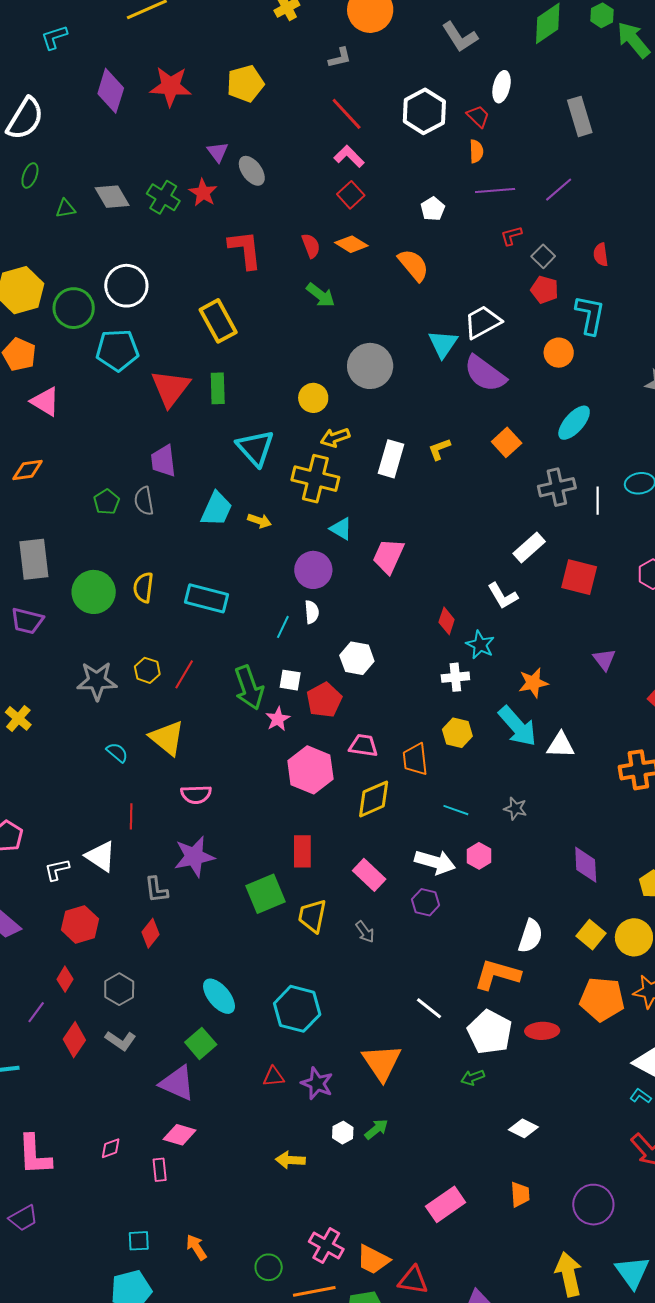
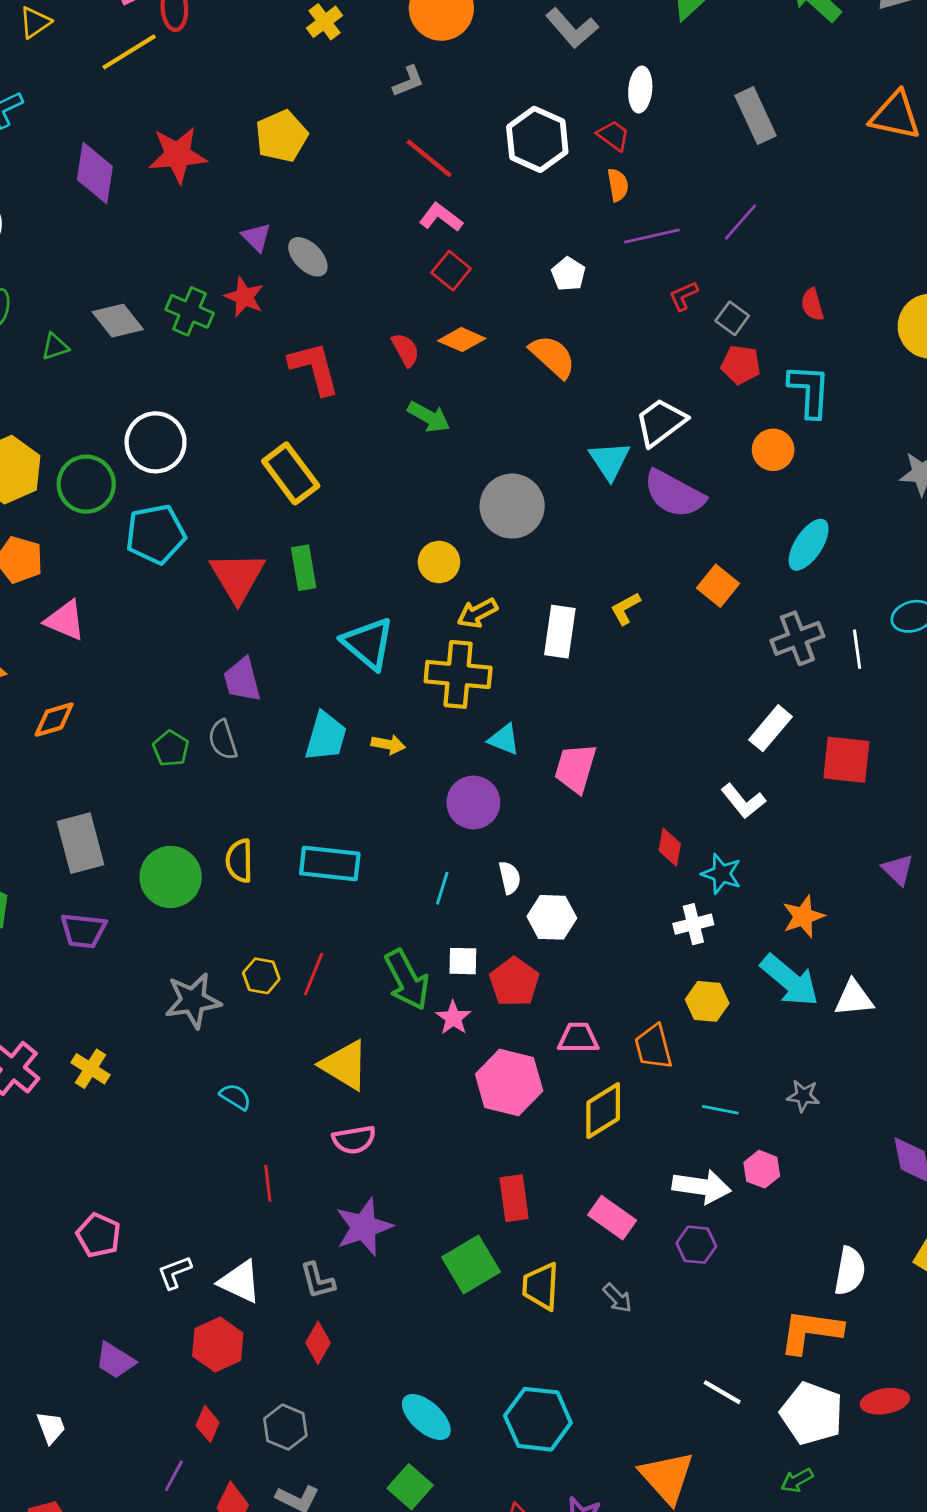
white semicircle: (312, 612) -> (510, 878), moved
yellow triangle: (167, 738) -> (345, 1065), moved
white triangle: (101, 856) -> (240, 1282), moved

